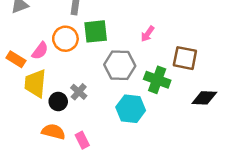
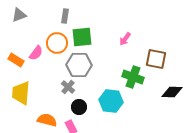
gray hexagon: (120, 65) -> (79, 65), moved
yellow trapezoid: (35, 83) -> (21, 93), moved
black circle: (58, 101) -> (79, 107), moved

